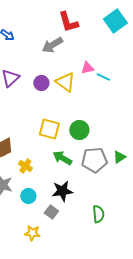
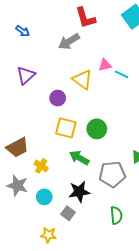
purple circle: (41, 83) -> (58, 98), moved
gray pentagon: (94, 160) -> (112, 174), moved

